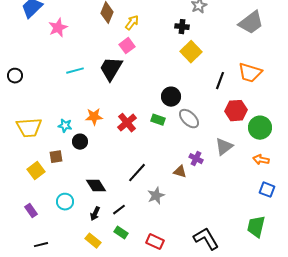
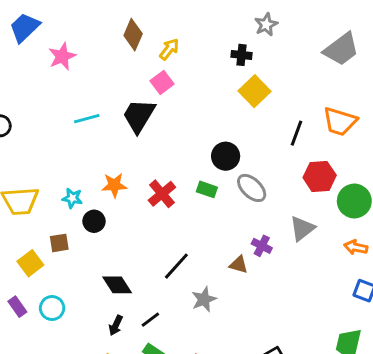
cyan circle: (65, 202) -> (52, 308), moved
purple rectangle: (31, 211) -> (17, 307), moved

